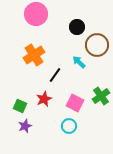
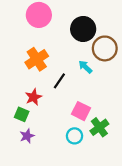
black circle: (77, 27) -> (83, 29), size x1.5
green cross: (101, 96) -> (99, 127), moved
red star: (44, 99) -> (33, 97), moved

